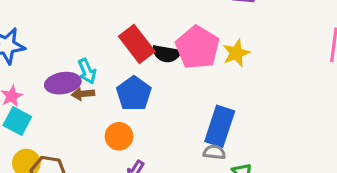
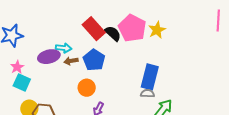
black semicircle: (166, 54) -> (113, 33), turned -144
cyan arrow: (87, 71) -> (64, 48), turned -56
brown arrow: (83, 94) -> (71, 61), moved

